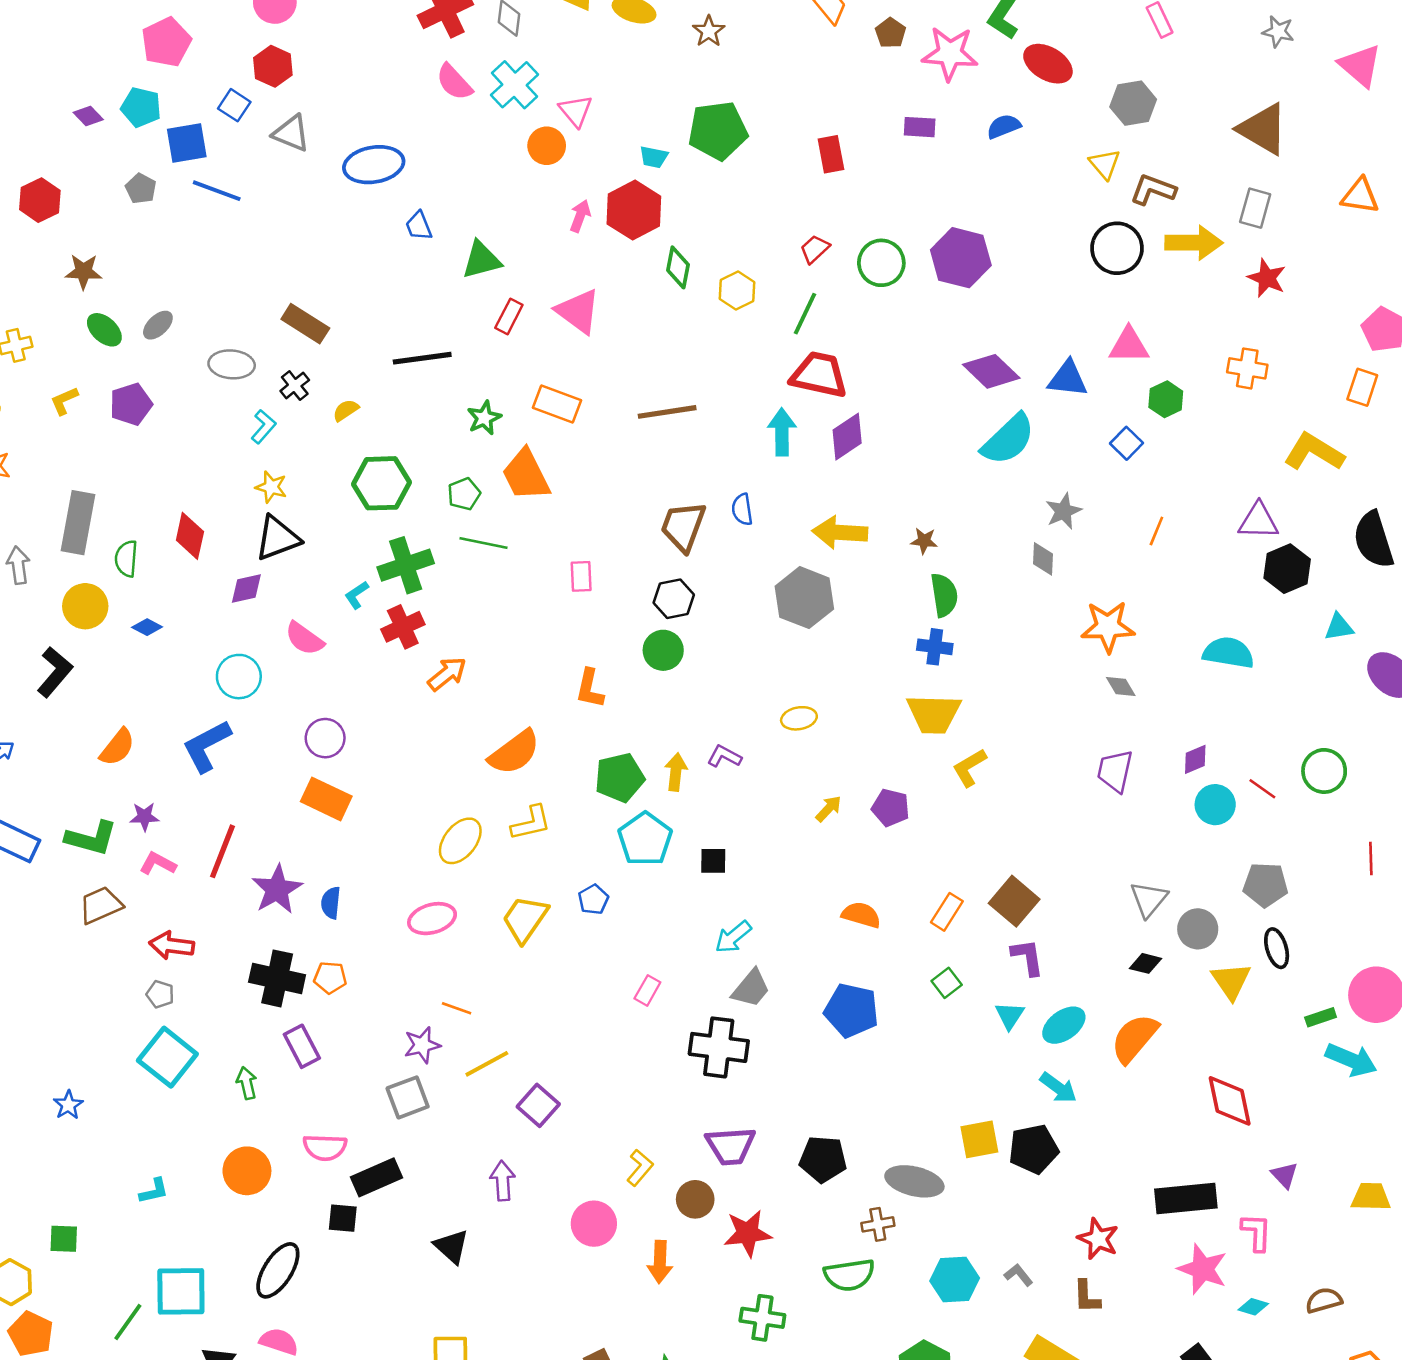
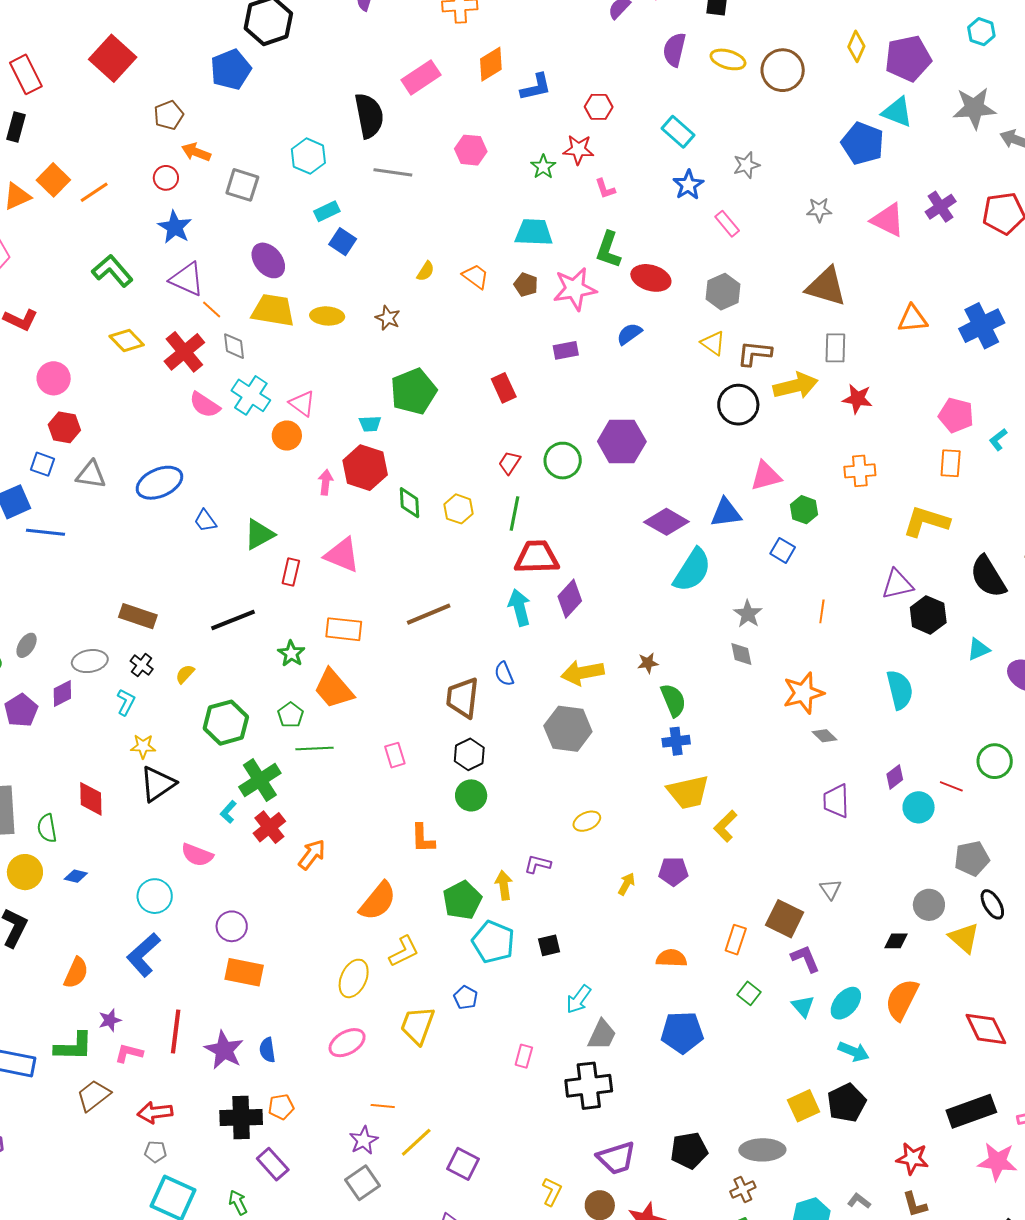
purple diamond: (246, 588) -> (62, 693), moved
cyan semicircle: (1228, 653) -> (900, 690), turned 81
gray triangle: (1149, 899) -> (830, 889), moved, size x0.7

